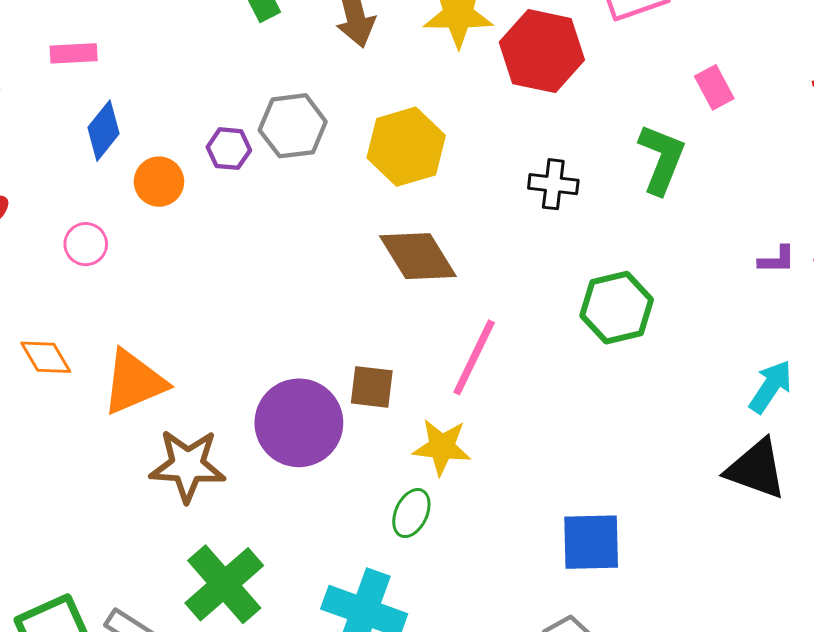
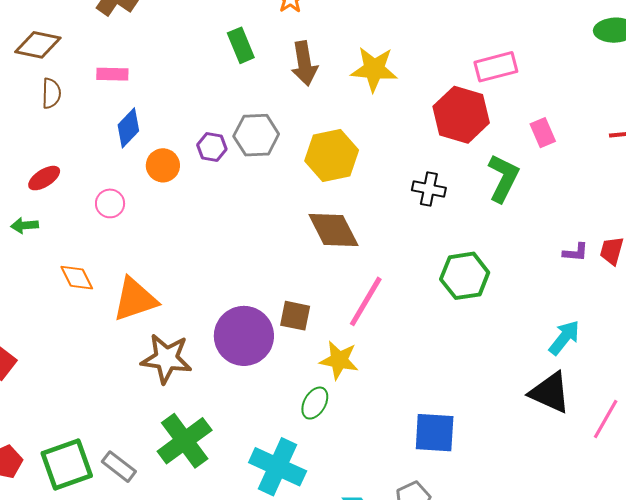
red hexagon: (542, 51) -> (461, 115), moved

